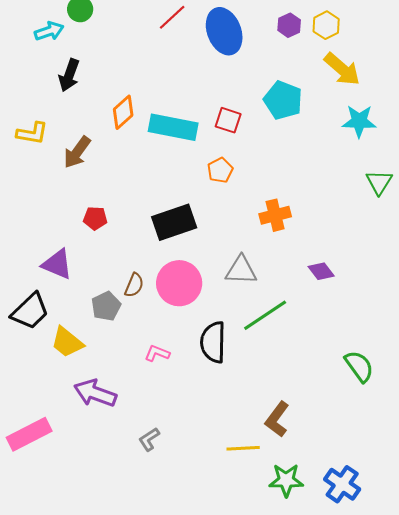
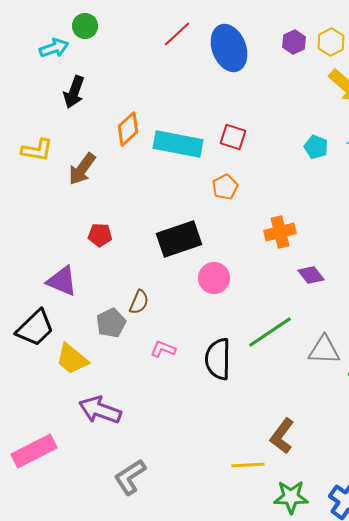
cyan pentagon: (283, 100) -> (316, 147), moved, size x0.6
gray triangle: (241, 270) -> (324, 350), moved
purple diamond: (321, 271) -> (311, 275), moved
pink circle: (179, 283) -> (214, 278), moved, size x0.7
pink L-shape: (157, 353) -> (163, 349), moved
gray L-shape: (149, 439) -> (130, 477), moved, size x1.5

